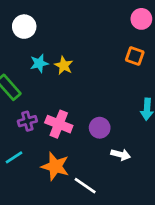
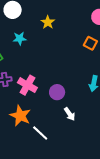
yellow star: (64, 66) -> (48, 22), moved
white arrow: (121, 155) -> (70, 114), turned 32

